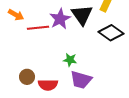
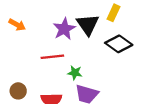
red line: (38, 28) -> (52, 57), moved
brown circle: (27, 77) -> (18, 91), moved

